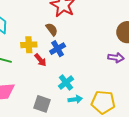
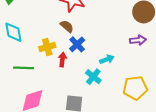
red arrow: (40, 60) -> (62, 60), turned -120
cyan arrow: (75, 99) -> (107, 59), moved

